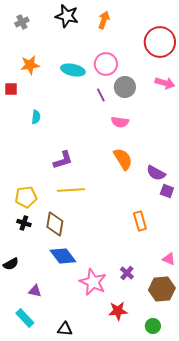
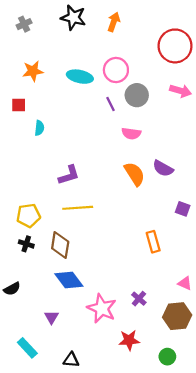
red square: (11, 89) -> (19, 105), moved
purple semicircle: (156, 173) -> (163, 168), moved
purple triangle: (35, 291) -> (51, 317), moved, turned 48

